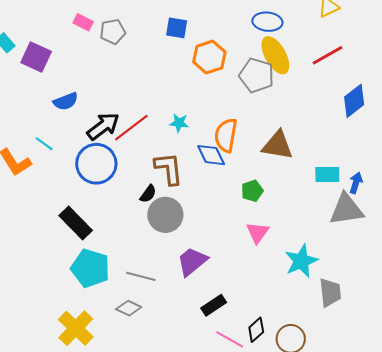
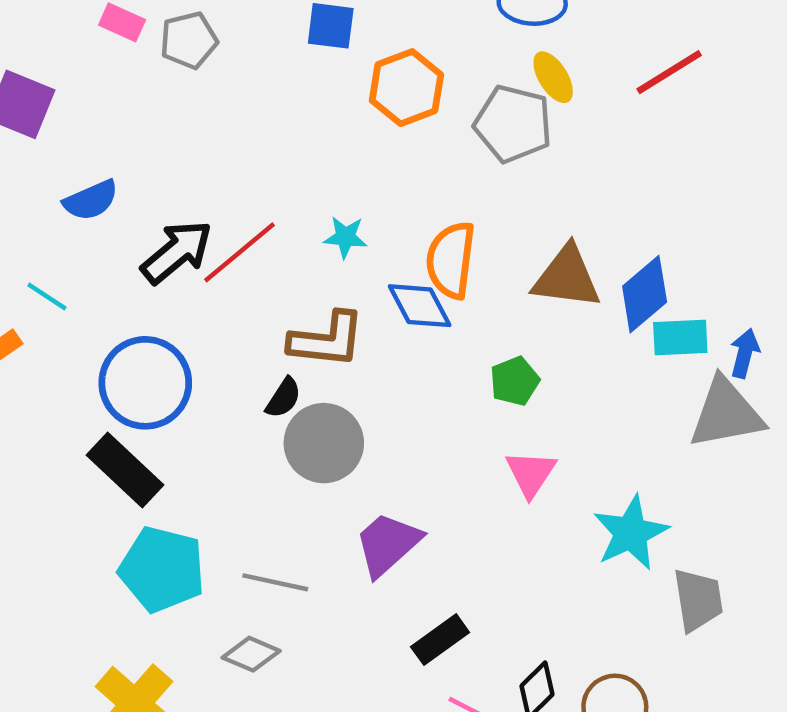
yellow ellipse: (275, 55) -> (553, 77), size x0.6
blue diamond: (354, 101) -> (645, 294), moved
blue circle: (96, 164) -> (145, 383), moved
brown L-shape: (169, 169) -> (327, 340), turned 105

